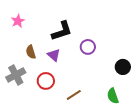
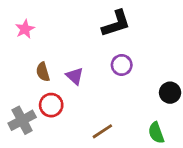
black L-shape: (62, 31) -> (116, 24), moved
gray cross: (16, 75) -> (22, 120), moved
red circle: (46, 81) -> (51, 105), moved

